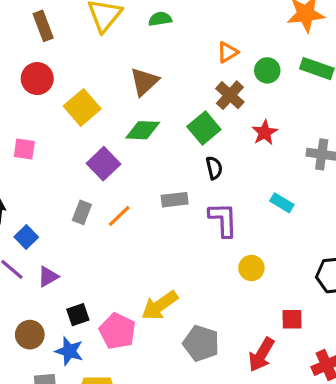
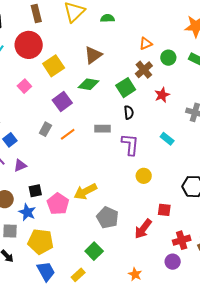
red circle: (37, 79) -> (29, 45), size x1.4
pink square: (24, 149) -> (24, 86), moved, turned 32

